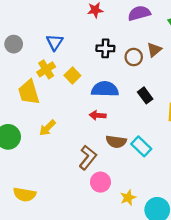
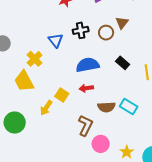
blue triangle: (55, 42) -> (56, 40), moved
yellow square: (72, 75) -> (62, 95), moved

